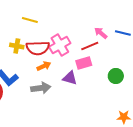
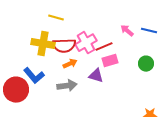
yellow cross: (17, 46) -> (43, 44), size x1.6
red line: (90, 46) -> (104, 47), moved
green circle: (116, 76) -> (146, 64), moved

